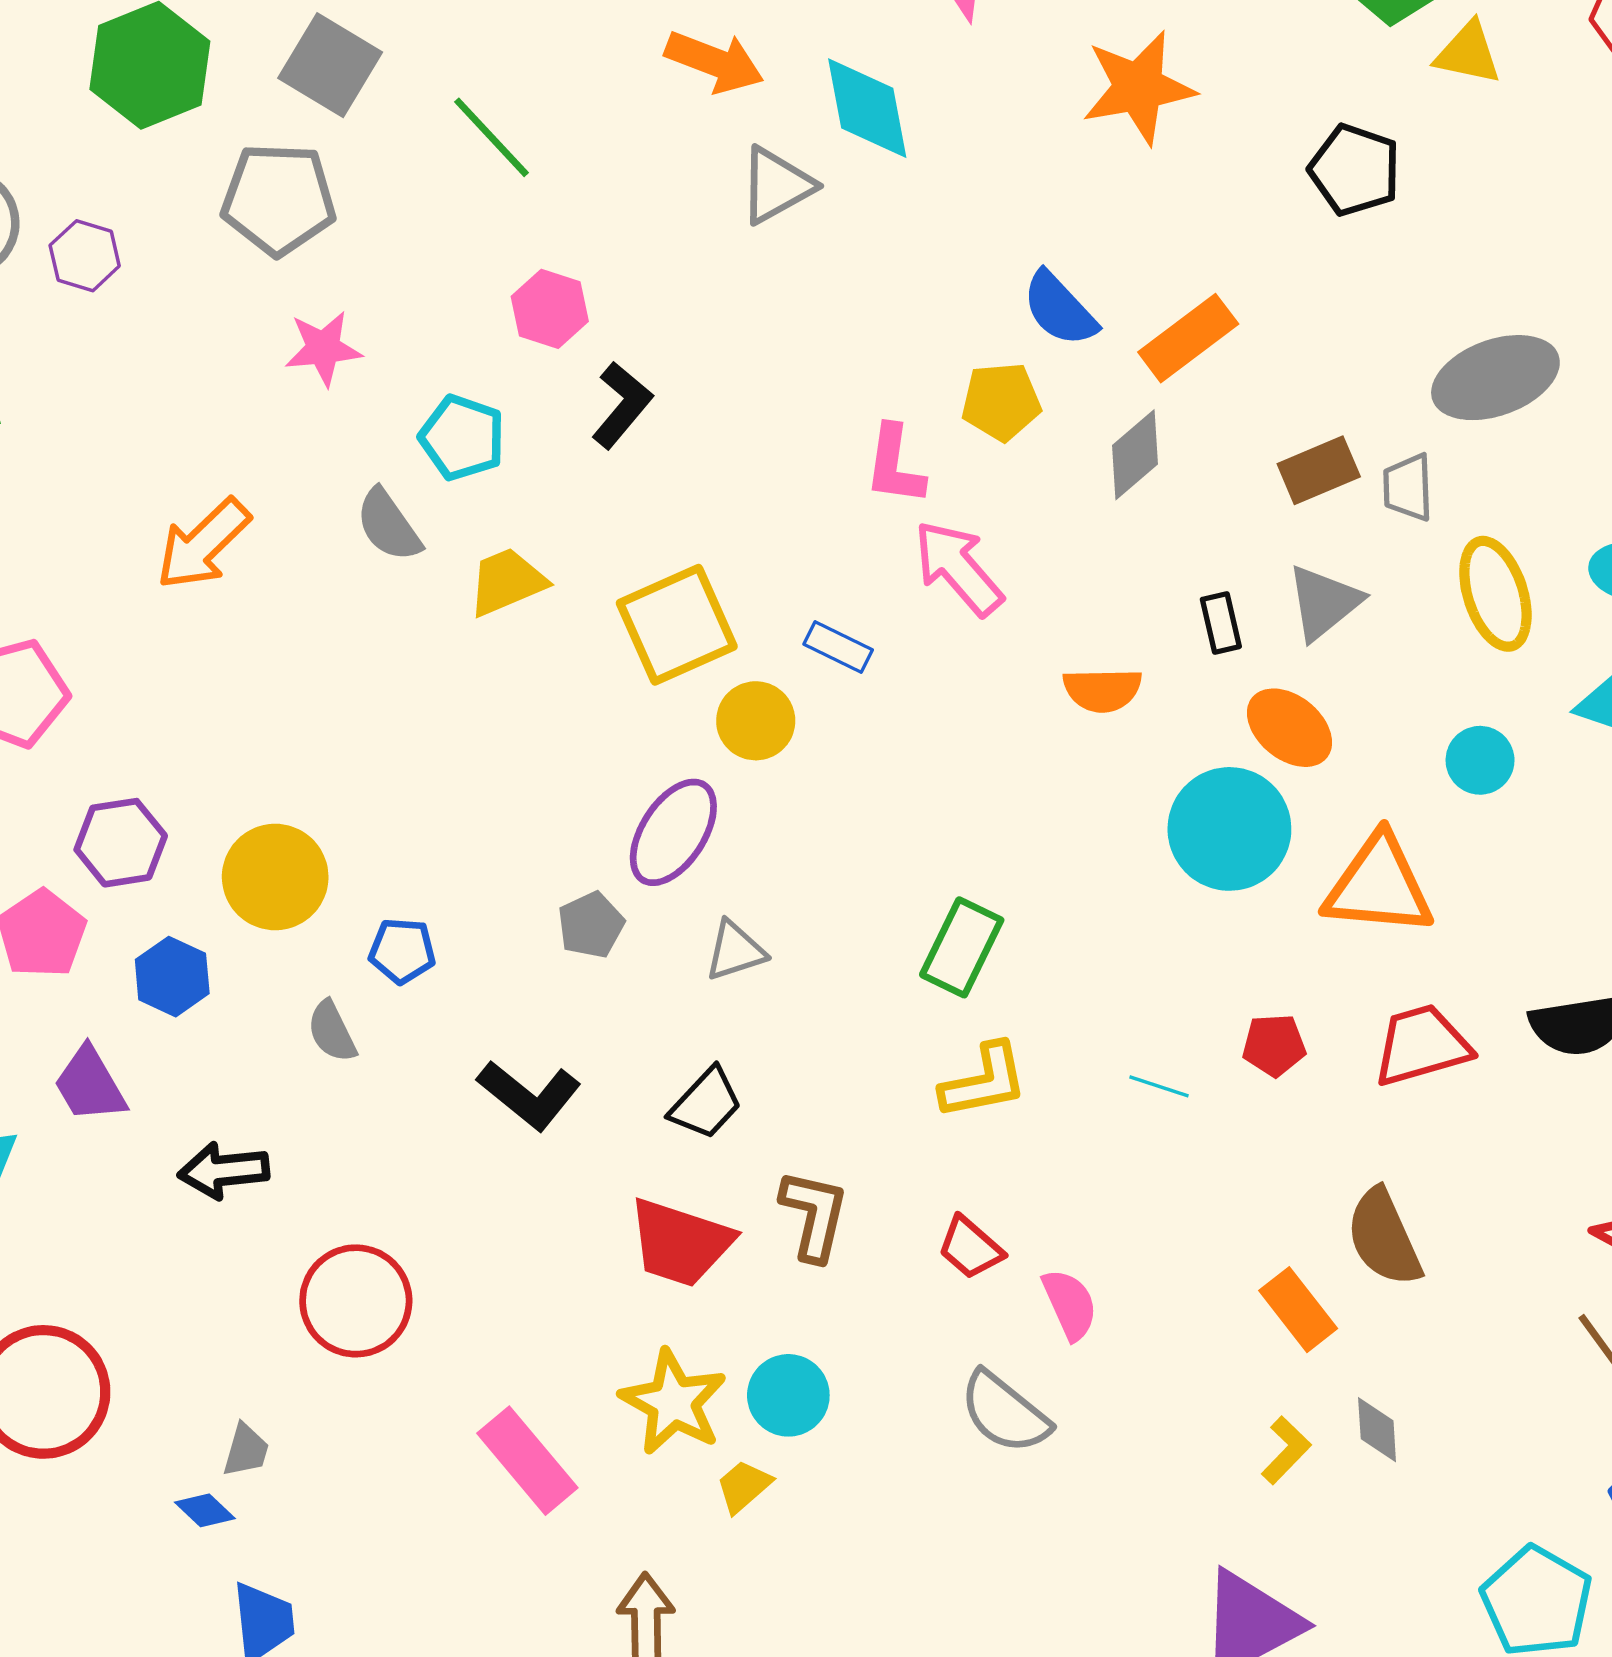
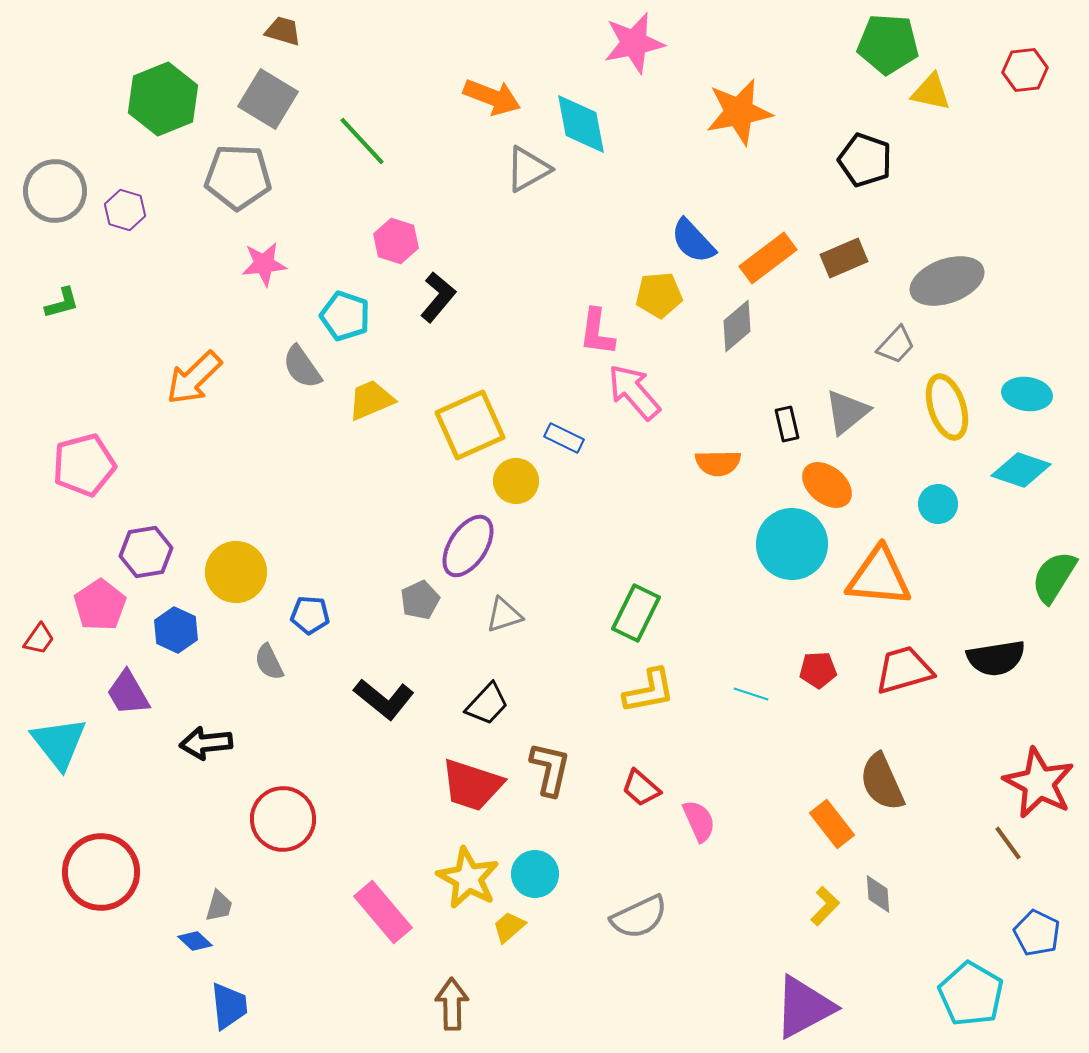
brown rectangle: (1319, 470) -> (844, 258), moved
gray trapezoid: (1408, 487) -> (896, 345), turned -135
gray semicircle: (1005, 1412) -> (639, 917), moved, turned -64

